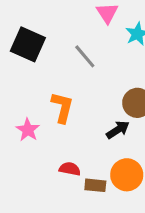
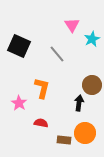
black arrow: (118, 130) -> (79, 103), turned -49
red semicircle: (70, 169) -> (41, 123), moved

